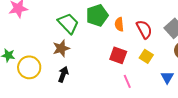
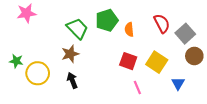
red semicircle: (144, 29) -> (162, 23), moved
yellow square: (146, 56) -> (157, 62), size x1.5
black arrow: (63, 74) -> (72, 80), turned -42

